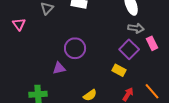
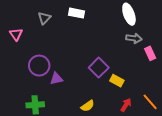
purple circle: (75, 48) -> (39, 66), moved
purple square: (129, 49) -> (99, 68), moved

